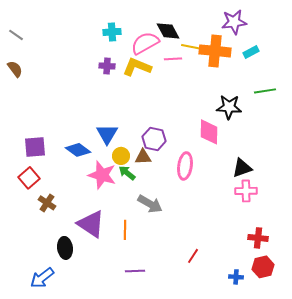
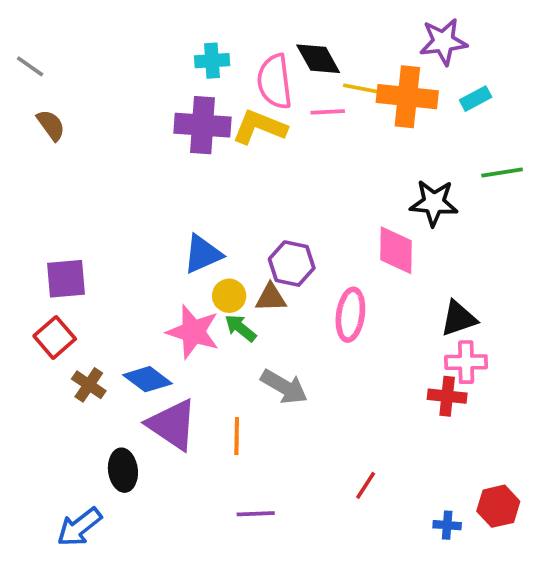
pink semicircle: (145, 43) -> (275, 82), turned -68
purple cross: (107, 66) -> (203, 125), size x1.8
brown semicircle: (15, 69) -> (51, 125), moved
blue triangle: (107, 134) -> (203, 254), turned 35
blue diamond: (78, 150) -> (148, 379), moved
red cross: (258, 238) -> (447, 396), moved

